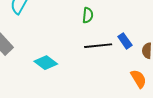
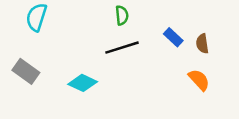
black line: (98, 46) -> (122, 48), moved

